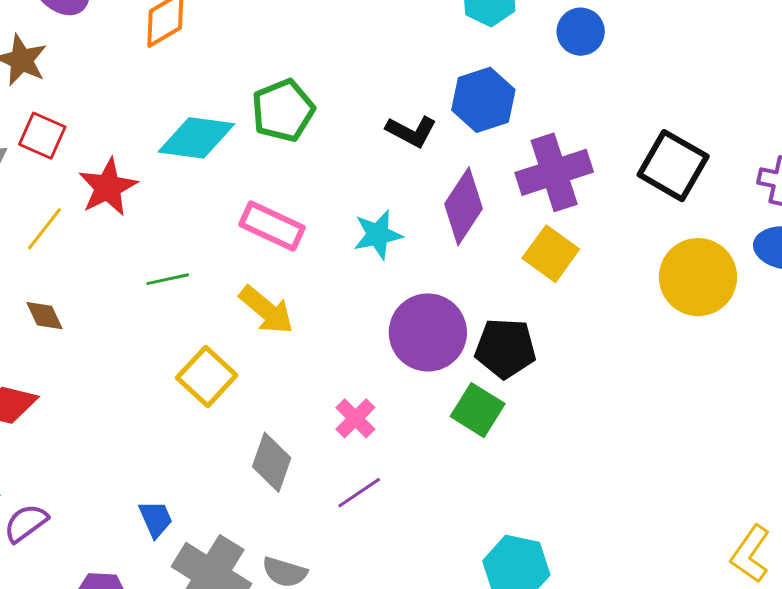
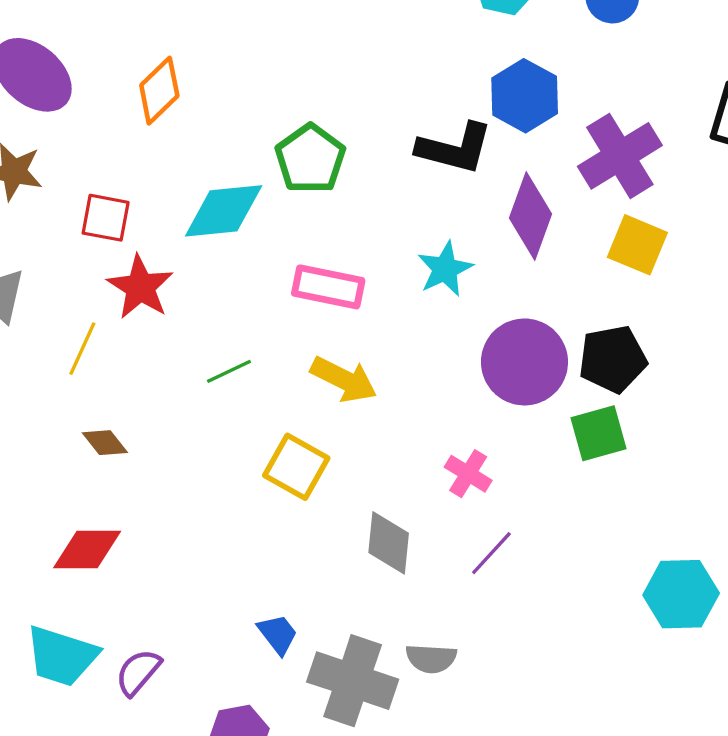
black L-shape: (411, 131) -> (455, 148), size x1.4
red square: (42, 136) -> (106, 218), moved
green square: (478, 410) -> (598, 433), turned -34

